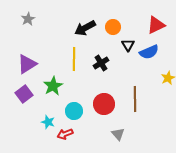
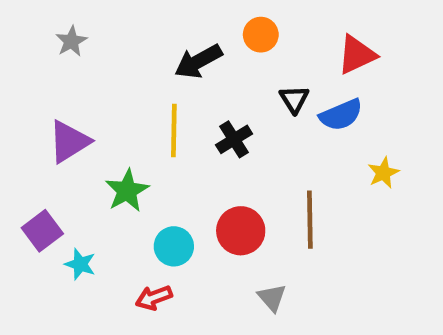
orange circle: (113, 27) -> (261, 35), moved
purple square: (24, 94) -> (42, 231), moved
cyan star: (48, 122) -> (80, 264), moved

